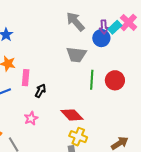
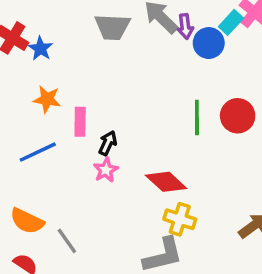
purple arrow: (104, 27) -> (185, 26), moved
gray trapezoid: (76, 55) -> (112, 27), moved
pink star: (31, 118) -> (106, 170), moved

